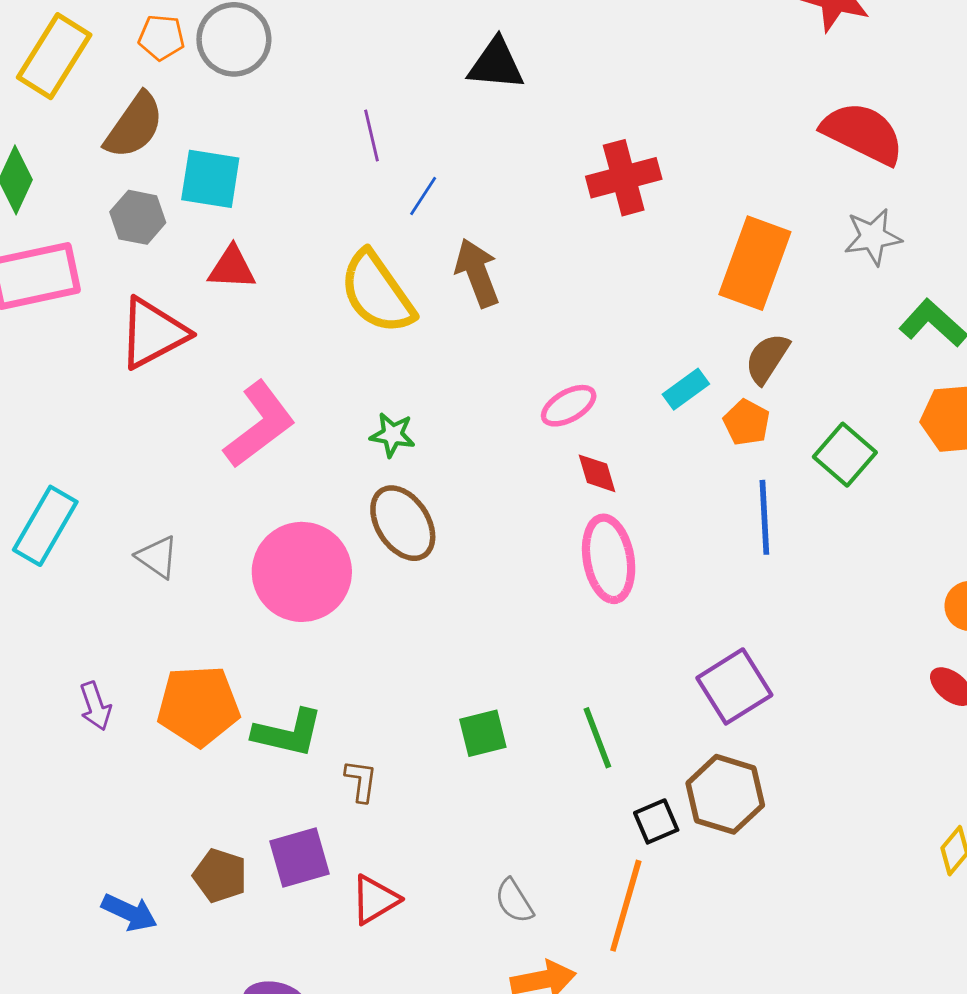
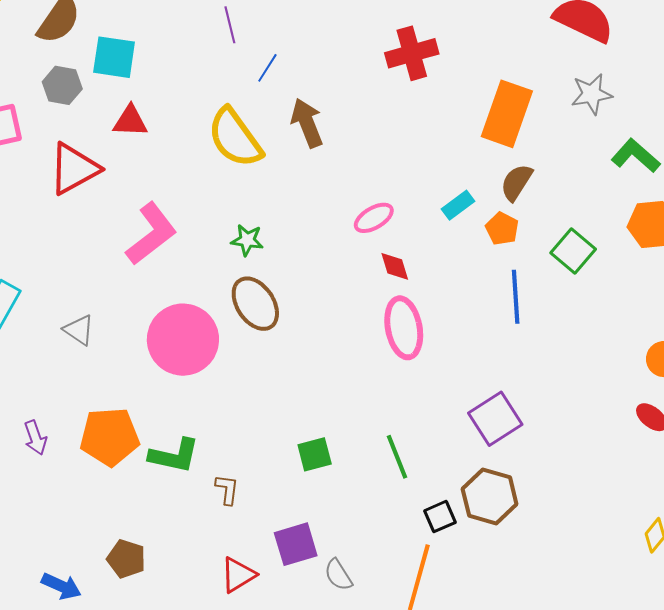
purple square: (300, 857) -> (296, 544), moved

